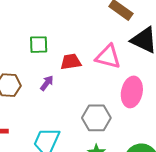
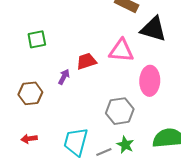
green square: (39, 45) -> (37, 39), moved
purple arrow: (47, 83) -> (64, 77), moved

